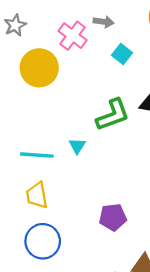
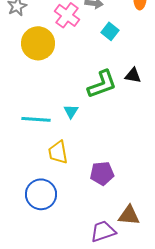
yellow trapezoid: (37, 195) -> (58, 152), moved

